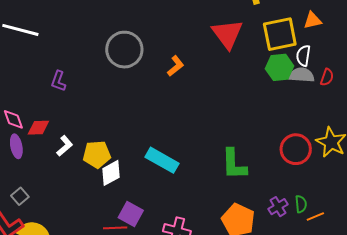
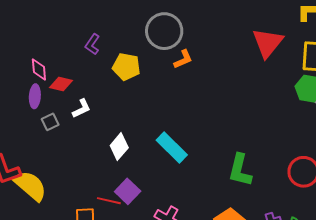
orange L-shape: (176, 66) -> (183, 59), moved
yellow pentagon: (97, 154) -> (126, 67), moved
white diamond: (111, 173) -> (119, 147), turned -36
gray square: (20, 196) -> (50, 122), moved

